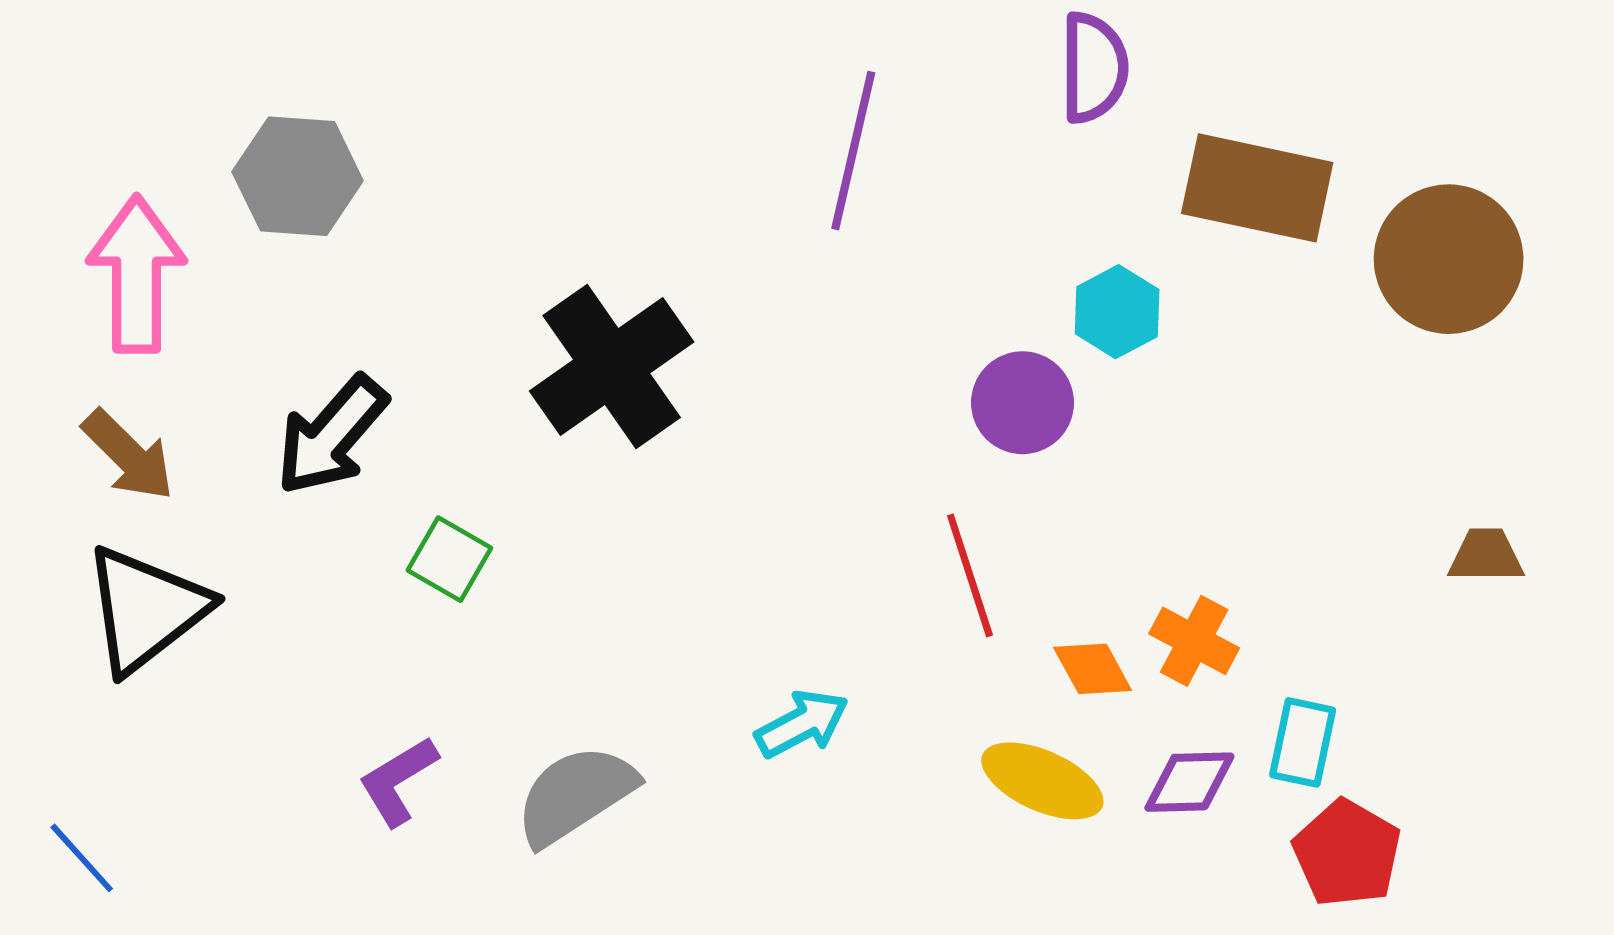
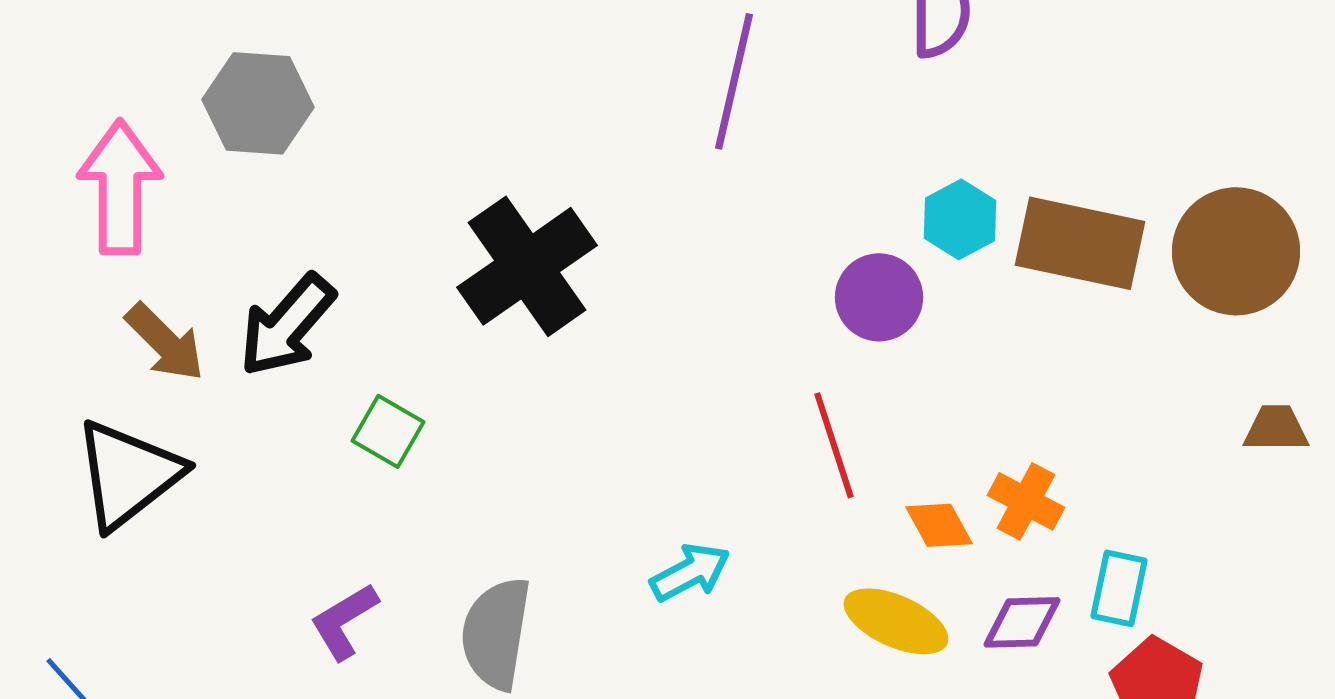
brown rectangle: (1257, 188) -> (1080, 243), moved
brown circle: (1449, 259) -> (1236, 251), moved
brown arrow: (128, 455) -> (165, 342), moved
gray semicircle: (575, 795) -> (496, 633), turned -48

